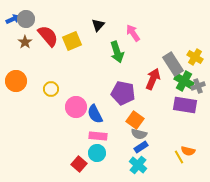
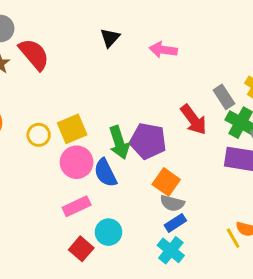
pink arrow: (133, 33) -> (163, 50), turned -48
yellow square: (72, 41) -> (72, 129), moved
green arrow: (117, 52) -> (119, 142), moved
gray rectangle: (173, 64) -> (224, 97), size x0.7
red arrow: (153, 79) -> (194, 120), turned 120
pink rectangle: (98, 136) -> (77, 206), moved, turned -30

